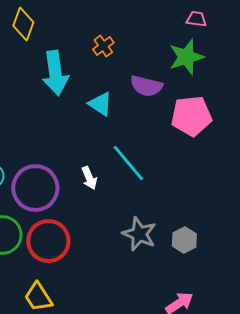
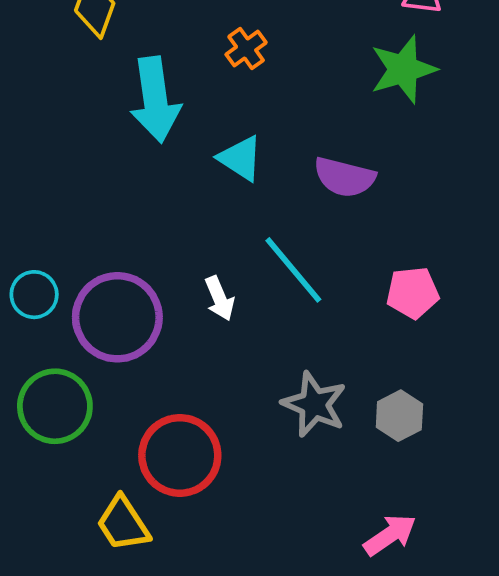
purple semicircle: (146, 86) -> (345, 177), moved
pink pentagon: (191, 116) -> (413, 293), moved, size x0.7
red circle: (48, 241) -> (180, 455), moved

